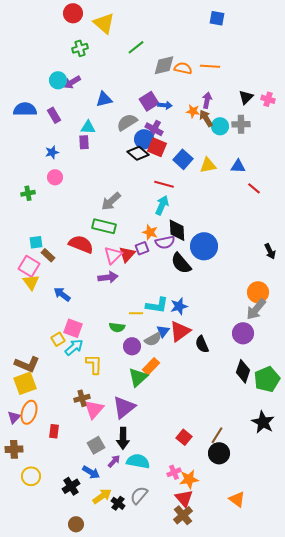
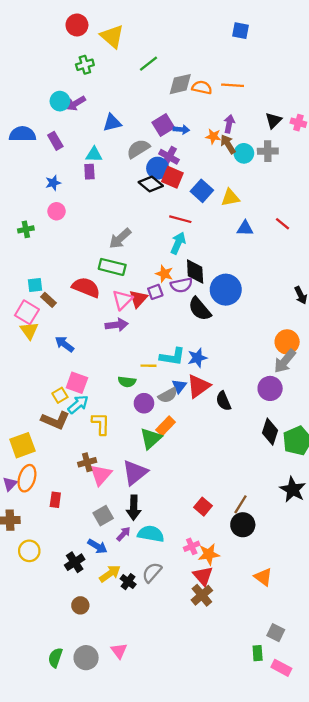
blue triangle: (238, 166) -> (245, 228), moved
brown L-shape: (27, 364) -> (55, 420), moved

